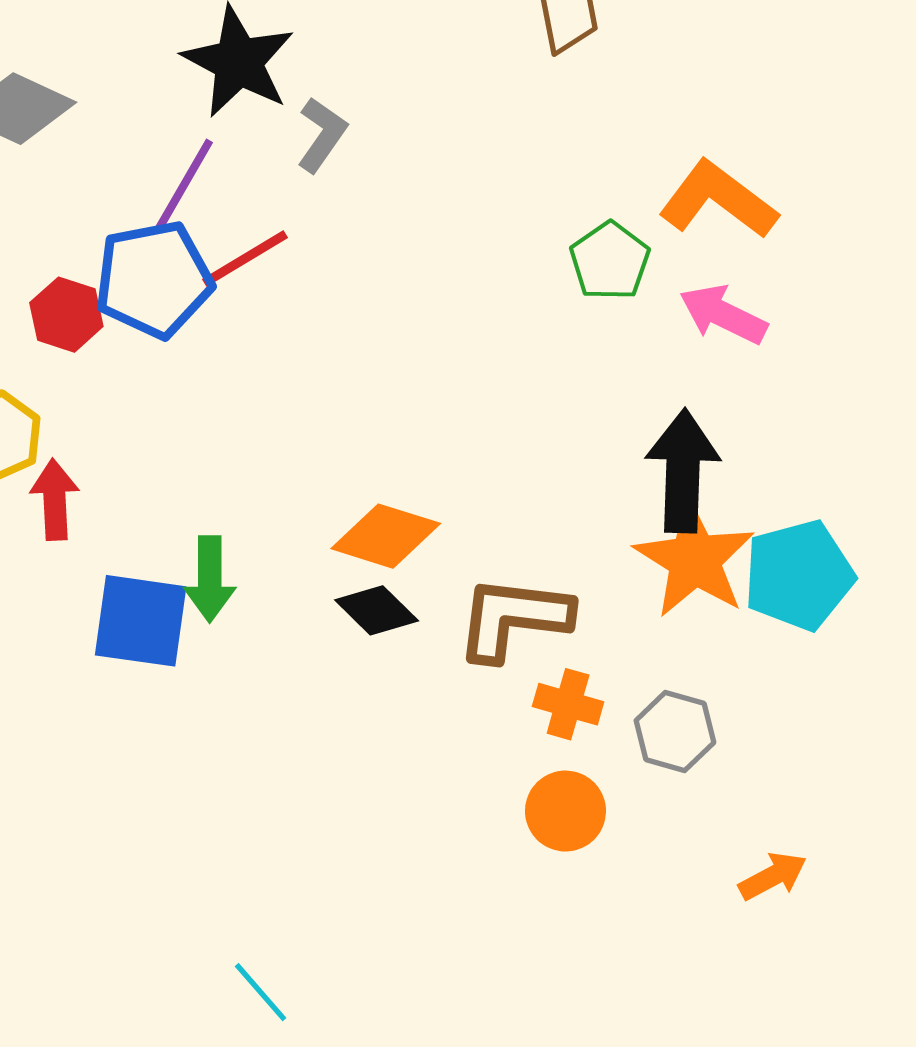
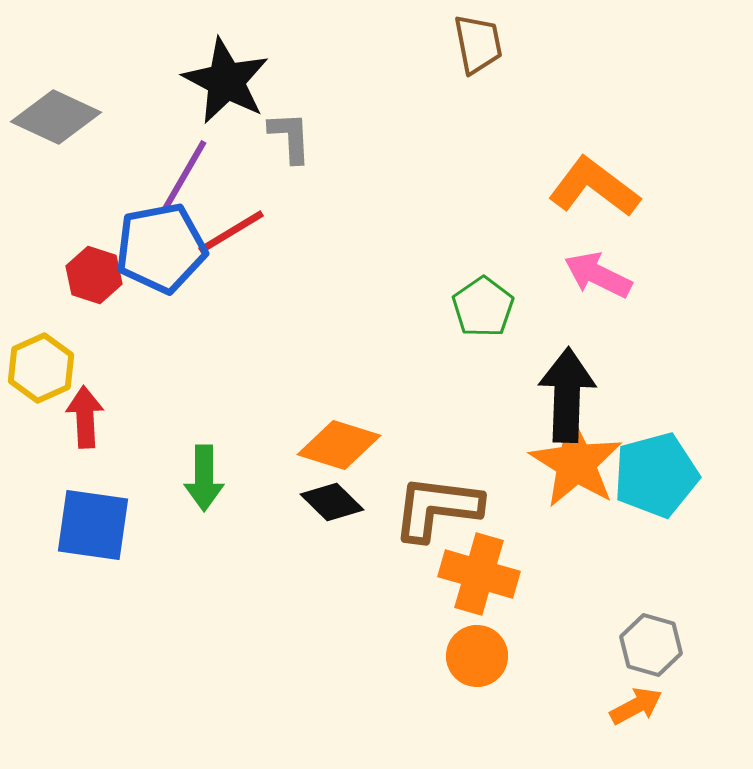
gray L-shape: (322, 135) -> (290, 137), turned -38
green pentagon: (610, 261) -> (483, 307), moved
blue square: (141, 621) -> (93, 525), moved
orange cross: (568, 704) -> (479, 574), size x1.5
gray hexagon: (675, 732) -> (651, 645), moved

